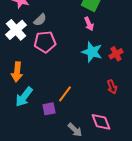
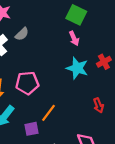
pink pentagon: (45, 42) -> (27, 83), moved
red cross: (116, 54) -> (104, 62), moved

